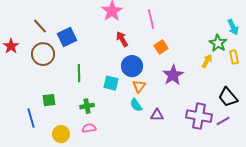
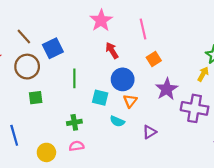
green line: (79, 73) -> (74, 78), moved
green square: (49, 100) -> (36, 98), moved
cyan semicircle: (136, 105) -> (117, 121), moved, turned -32
purple triangle: (157, 115) -> (149, 132), turned -32
purple cross: (199, 116) -> (195, 108), moved

